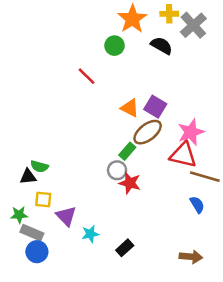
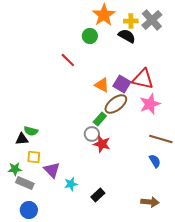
yellow cross: (169, 14) -> (131, 21), moved
red triangle: (183, 155) -> (143, 79), moved
blue circle: (37, 252) -> (29, 210), moved

